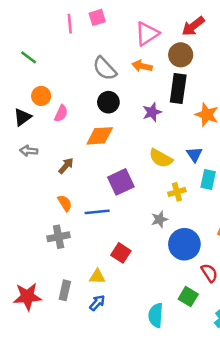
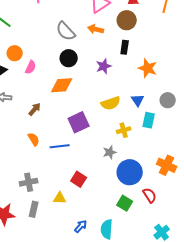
black rectangle: (178, 88) -> (125, 47), size x0.6
yellow semicircle: (161, 158) -> (111, 103), turned -48
gray cross: (59, 237) -> (29, 182), moved
green square: (188, 297) -> (125, 203), moved
blue arrow: (97, 303) -> (81, 226), moved

